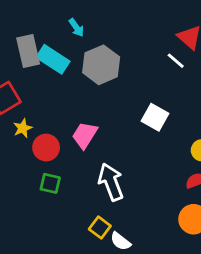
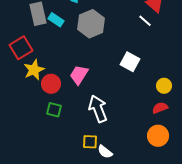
cyan rectangle: (53, 59) -> (56, 20), size x0.7
yellow star: (23, 128) -> (34, 70), size x1.5
yellow square: (100, 227) -> (90, 142), turned -35

